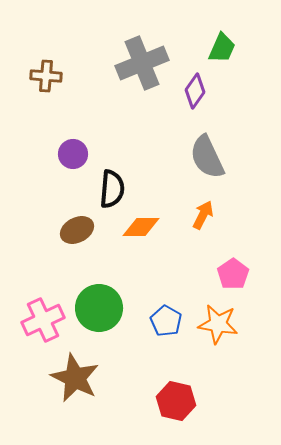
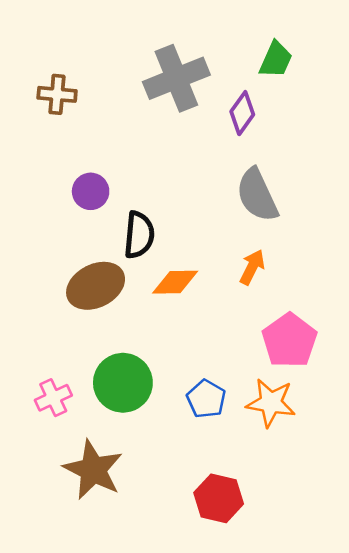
brown ellipse: (77, 230) -> (96, 286), size x1.4
pink pentagon: (233, 274) -> (289, 341), size x1.4
pink cross: (43, 320) -> (53, 398), size x0.7

